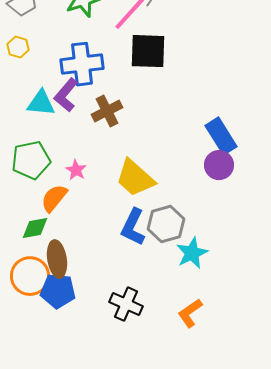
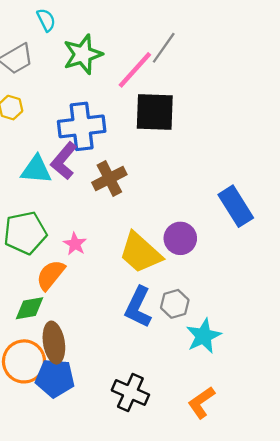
purple circle: (219, 165) -> (180, 238), moved
gray hexagon: (166, 224) -> (175, 304), size x0.7

